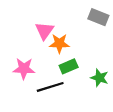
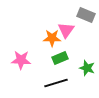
pink triangle: (44, 31) -> (66, 30), moved
black line: (50, 87) -> (56, 83), moved

